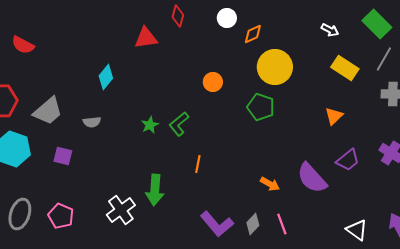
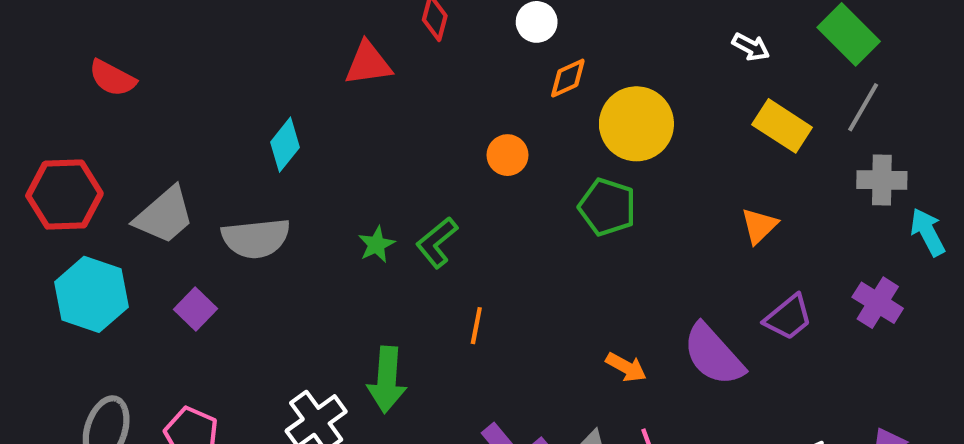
orange diamond: (253, 34) -> (568, 78), moved
gray semicircle: (92, 122) -> (256, 238), size x1.8
purple square: (63, 156) -> (196, 309), turned 30

